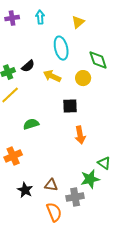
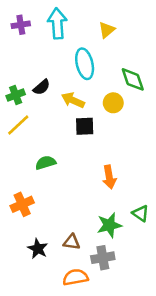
cyan arrow: (40, 17) -> (57, 23), size x1.6
black square: (70, 106) -> (85, 126), moved
green star: (90, 179) -> (109, 225), moved
orange semicircle: (54, 212) -> (75, 277), turned -78

